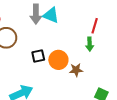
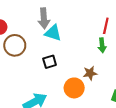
cyan triangle: (51, 15) -> (53, 33), moved
orange circle: (58, 60) -> (74, 88), moved

